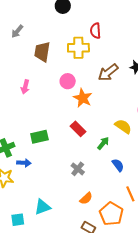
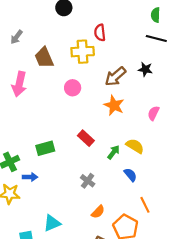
brown trapezoid: (42, 52) -> (44, 58), turned -30
pink arrow: (25, 87) -> (19, 84), moved, size x1.6
orange star: (83, 98) -> (114, 105), moved
yellow semicircle: (123, 126) -> (135, 146), moved

